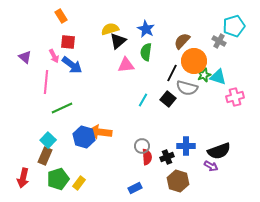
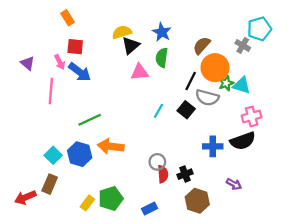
pink cross: (235, 97) -> (252, 116), moved
green line: (62, 108) -> (90, 120), moved
blue hexagon: (84, 137) -> (80, 154), moved
blue cross: (186, 146) -> (213, 146), moved
black semicircle: (219, 151) -> (243, 141), moved
brown rectangle: (45, 156) -> (50, 184), moved
red arrow: (23, 178) -> (25, 197), turned 54
green pentagon: (58, 179) -> (111, 199), moved

